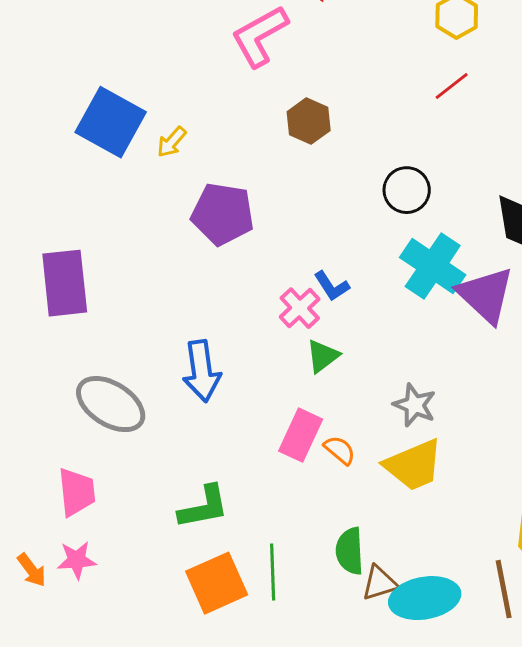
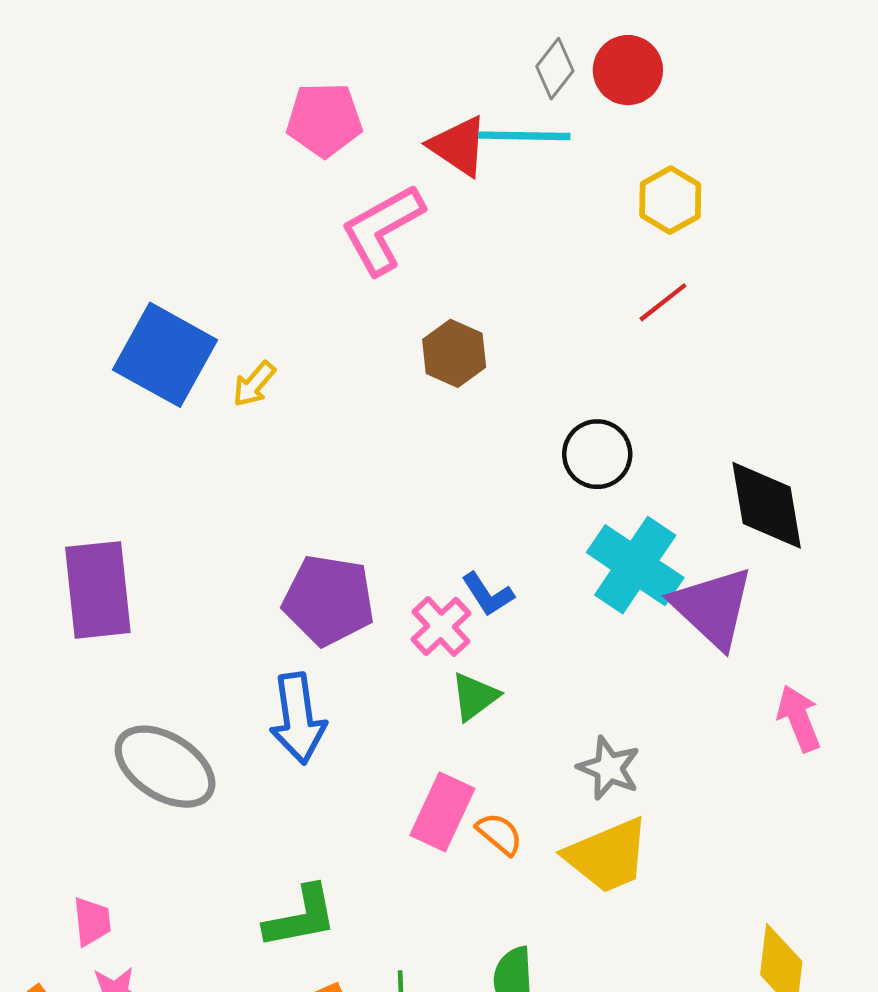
purple pentagon: (223, 214) -> (329, 600), moved
pink trapezoid: (77, 492) -> (92, 921), moved, size x0.7

